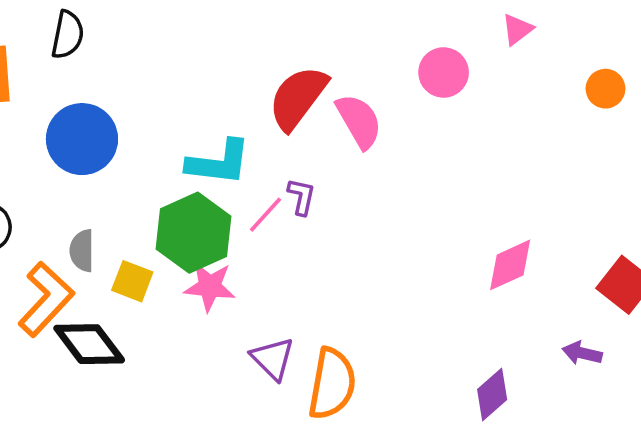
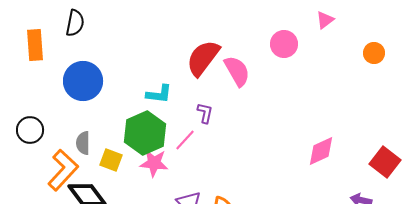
cyan L-shape: (219, 162) -> (159, 94), size x0.7
pink line: (265, 215) -> (185, 140), moved

